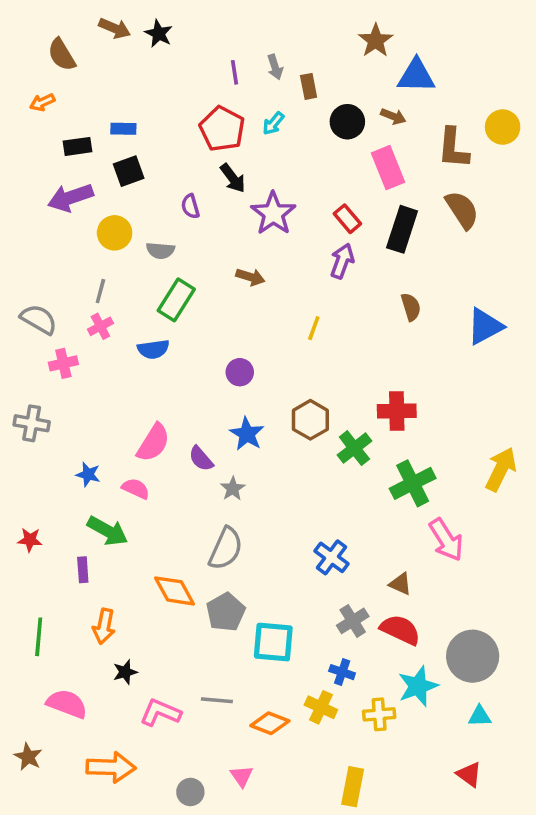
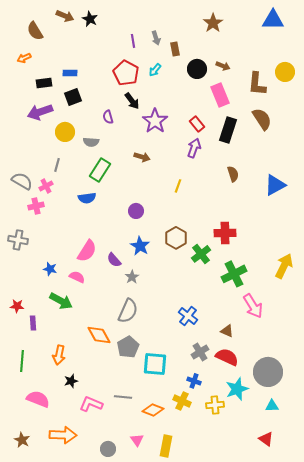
blue triangle: (416, 76) -> (273, 20), moved
pink cross: (100, 326) -> (46, 186), moved
purple rectangle: (83, 570) -> (33, 323), moved
brown star: (28, 757) -> (22, 440), moved
yellow rectangle: (353, 787) -> (166, 446), moved

